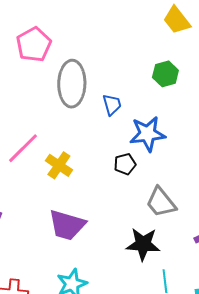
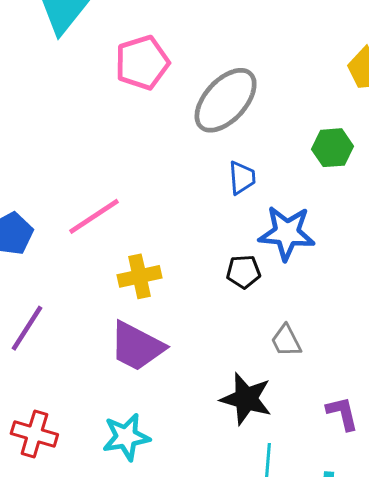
gray ellipse: (72, 84) -> (226, 100), moved, turned 30
yellow cross: (59, 165) -> (140, 276), moved, turned 32
gray trapezoid: (161, 202) -> (286, 341), size x0.7

